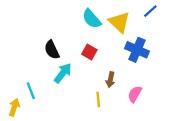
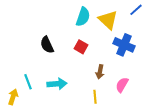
cyan semicircle: (92, 19) -> (83, 17), turned -120
cyan arrow: (63, 73) -> (57, 84), moved, turned 48
yellow line: (98, 100) -> (95, 97), moved

